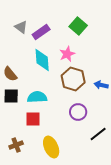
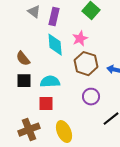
purple rectangle: (41, 32) -> (54, 17), turned -42
brown cross: (16, 145) -> (29, 130), size x1.5

